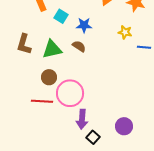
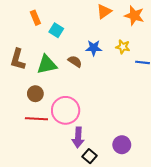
blue star: (84, 25) -> (94, 48), moved
brown circle: (49, 77) -> (35, 94), moved

